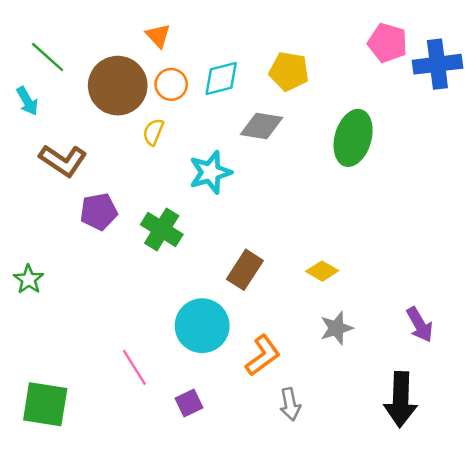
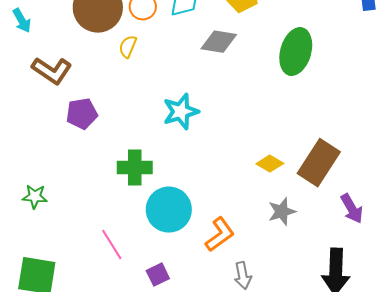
cyan star: (210, 172) -> (181, 112), moved
green cross: (162, 229) -> (135, 168), moved, turned -32
brown rectangle: (245, 270) -> (319, 163), moved, size x1.4
green star: (29, 279) -> (35, 197), moved, turned -30

